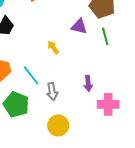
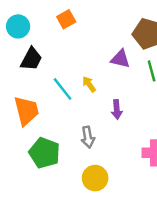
cyan line: (31, 75) -> (63, 89), moved
purple arrow: (88, 83) -> (117, 109), moved

